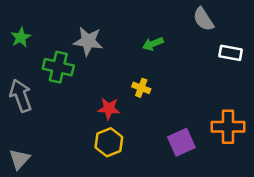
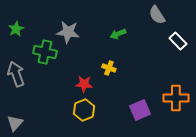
white rectangle: (231, 53) -> (178, 41), turned 36

